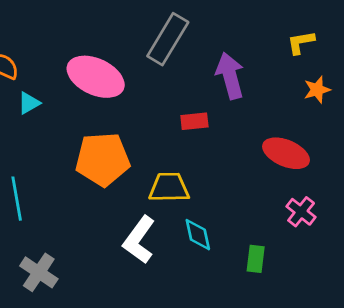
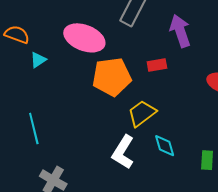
orange pentagon: (103, 159) -> (112, 77), moved
yellow trapezoid: (169, 187) -> (142, 113), turned -32

